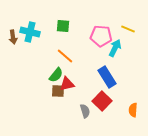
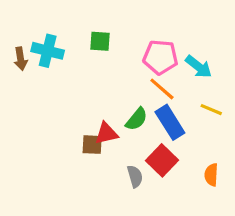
yellow line: (128, 29) -> (211, 110), moved
cyan arrow: (115, 48) -> (199, 67), moved, turned 102
orange line: (65, 56) -> (162, 89), moved
green semicircle: (56, 75) -> (137, 119), moved

